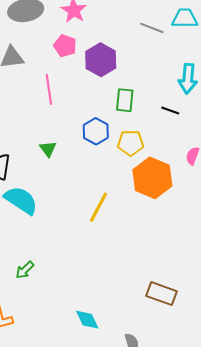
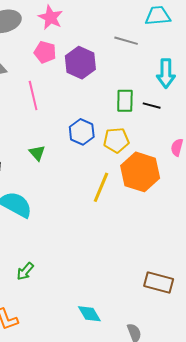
gray line: (152, 28) -> (126, 41), moved
green rectangle: (125, 100) -> (125, 101), moved
yellow line: (99, 207) -> (101, 187), moved

